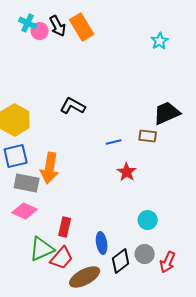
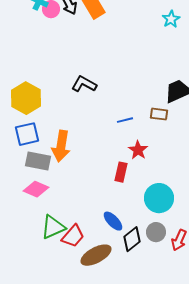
cyan circle: (148, 220) -> (159, 198), size x1.5
red rectangle: (65, 227) -> (121, 172), moved
blue ellipse: (102, 243) -> (113, 221), turned -35

